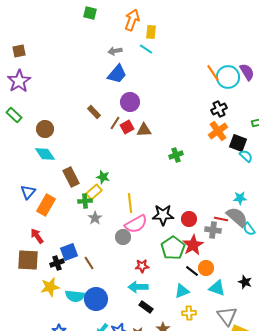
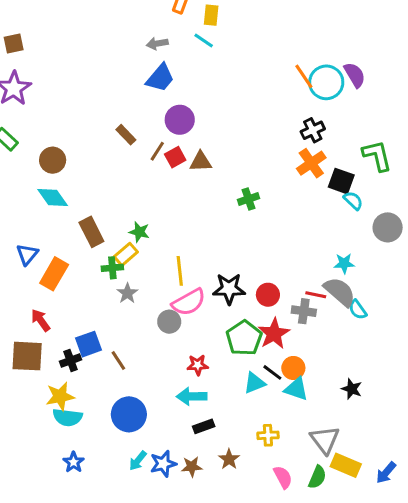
cyan triangle: (217, 288) -> (296, 389), moved
cyan triangle: (182, 291) -> (254, 383), moved
cyan semicircle: (75, 296) -> (68, 417), moved
black rectangle: (146, 307) -> (204, 426), turned -56

